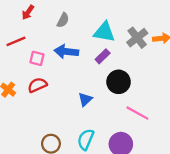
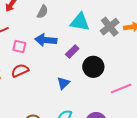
purple rectangle: (103, 56) -> (72, 52), moved
pink line: (137, 113) -> (121, 88), moved, turned -50

